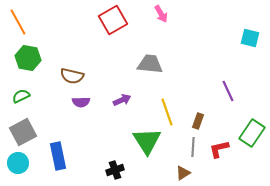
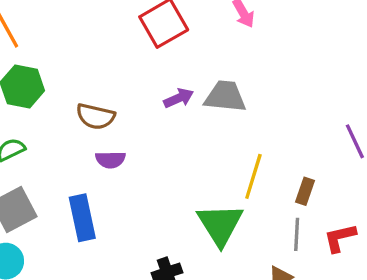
purple arrow: (122, 100) -> (179, 98), moved
yellow line: (167, 112) -> (253, 176), turned 36
blue rectangle: (58, 156) -> (82, 218), moved

